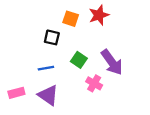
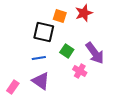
black square: (52, 37) -> (44, 32), size x1.5
pink rectangle: (16, 93) -> (13, 87), moved, turned -40

